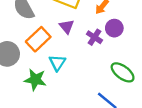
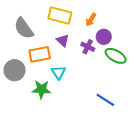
orange rectangle: (38, 39) -> (40, 54), turned 40
green ellipse: (123, 72) -> (116, 56), moved

